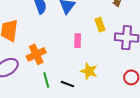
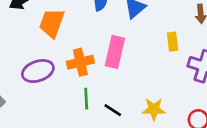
pink rectangle: (78, 41) -> (115, 52), moved, size x1.6
yellow star: (89, 71) -> (154, 109), moved, turned -30

